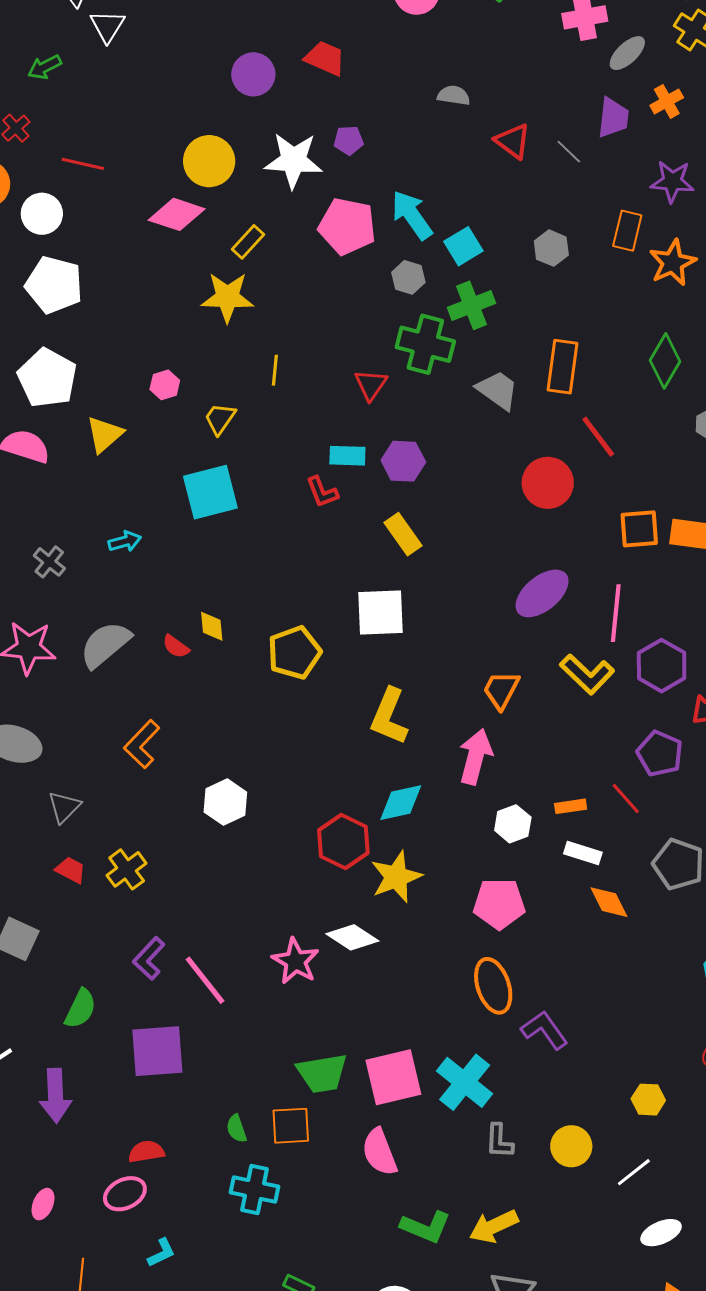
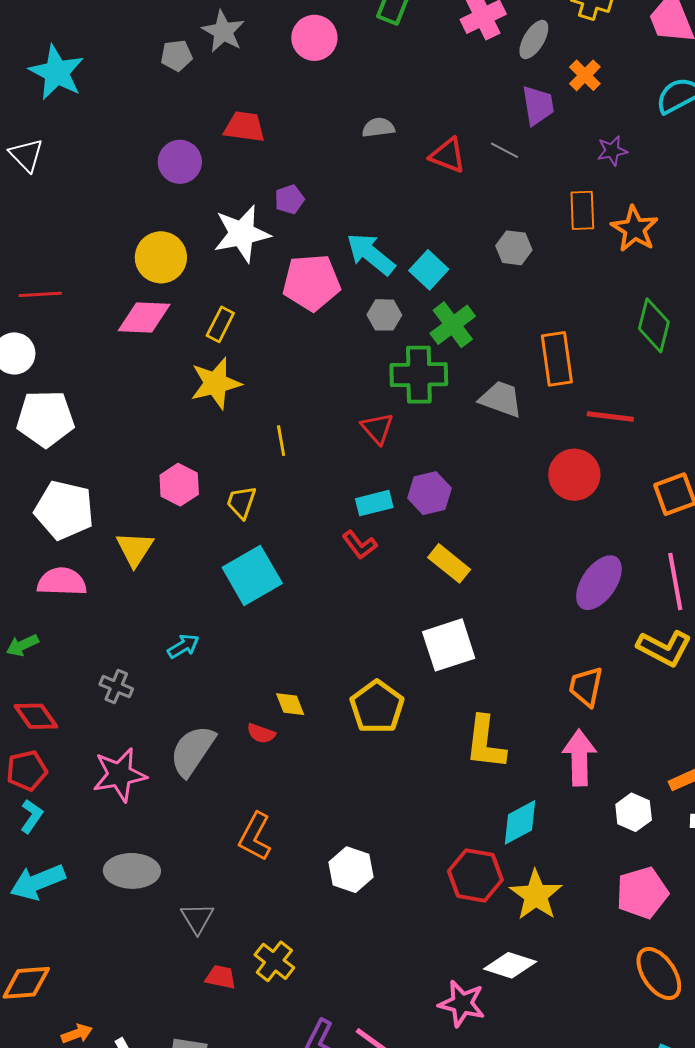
purple star: (672, 181) -> (612, 151), size x0.7
pink hexagon: (165, 385) -> (179, 485), size x1.4
red line: (598, 437) -> (610, 416), turned -30

